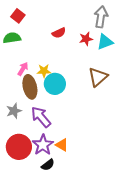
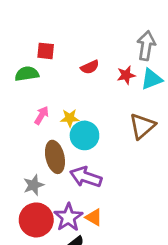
red square: (18, 16) -> (46, 51), moved, turned -32
brown ellipse: (30, 87) -> (55, 157), moved
gray star: (14, 111) -> (34, 185), moved
purple arrow: (41, 117) -> (86, 177), moved, turned -30

